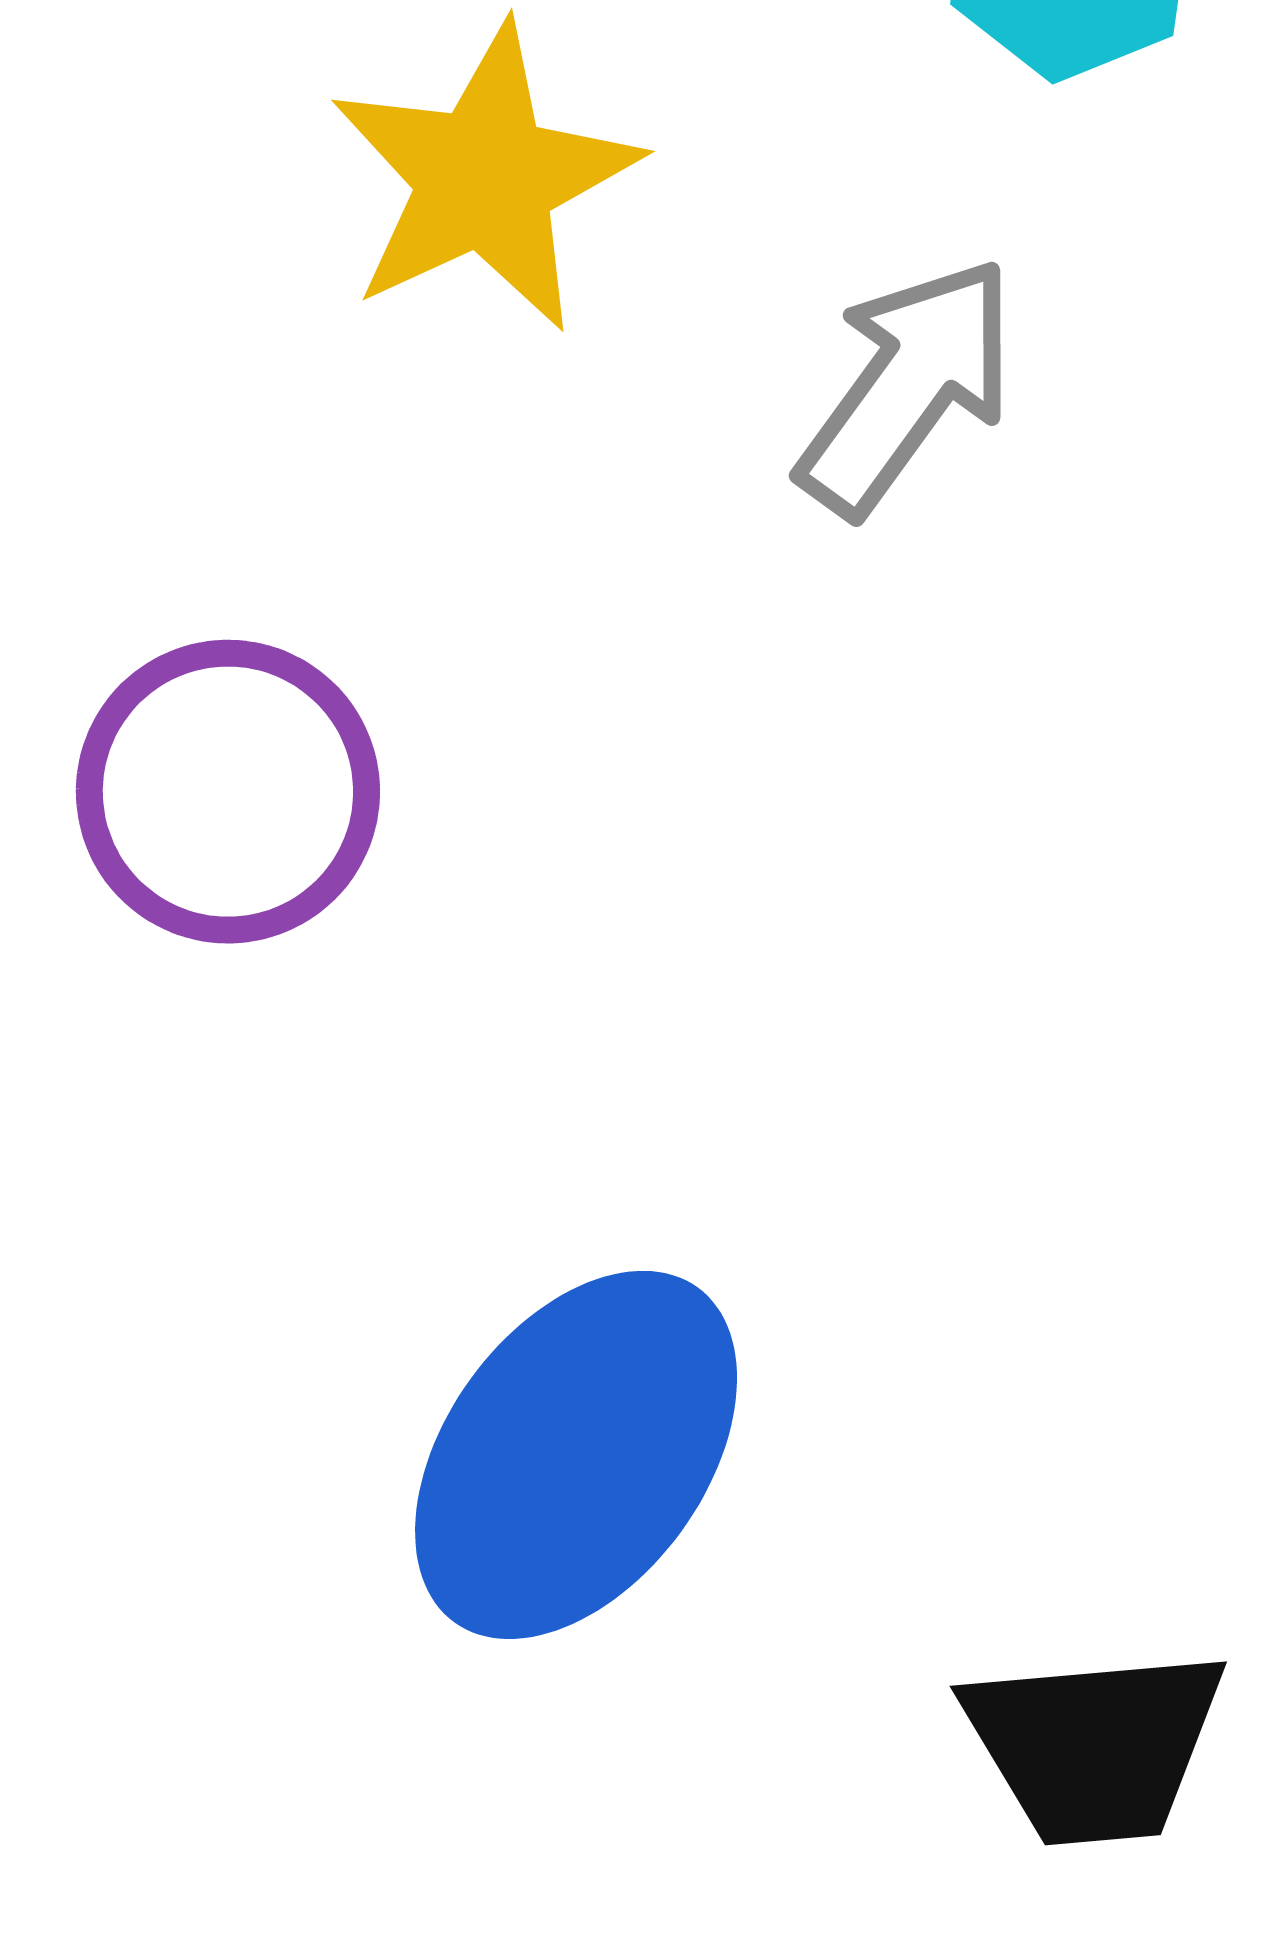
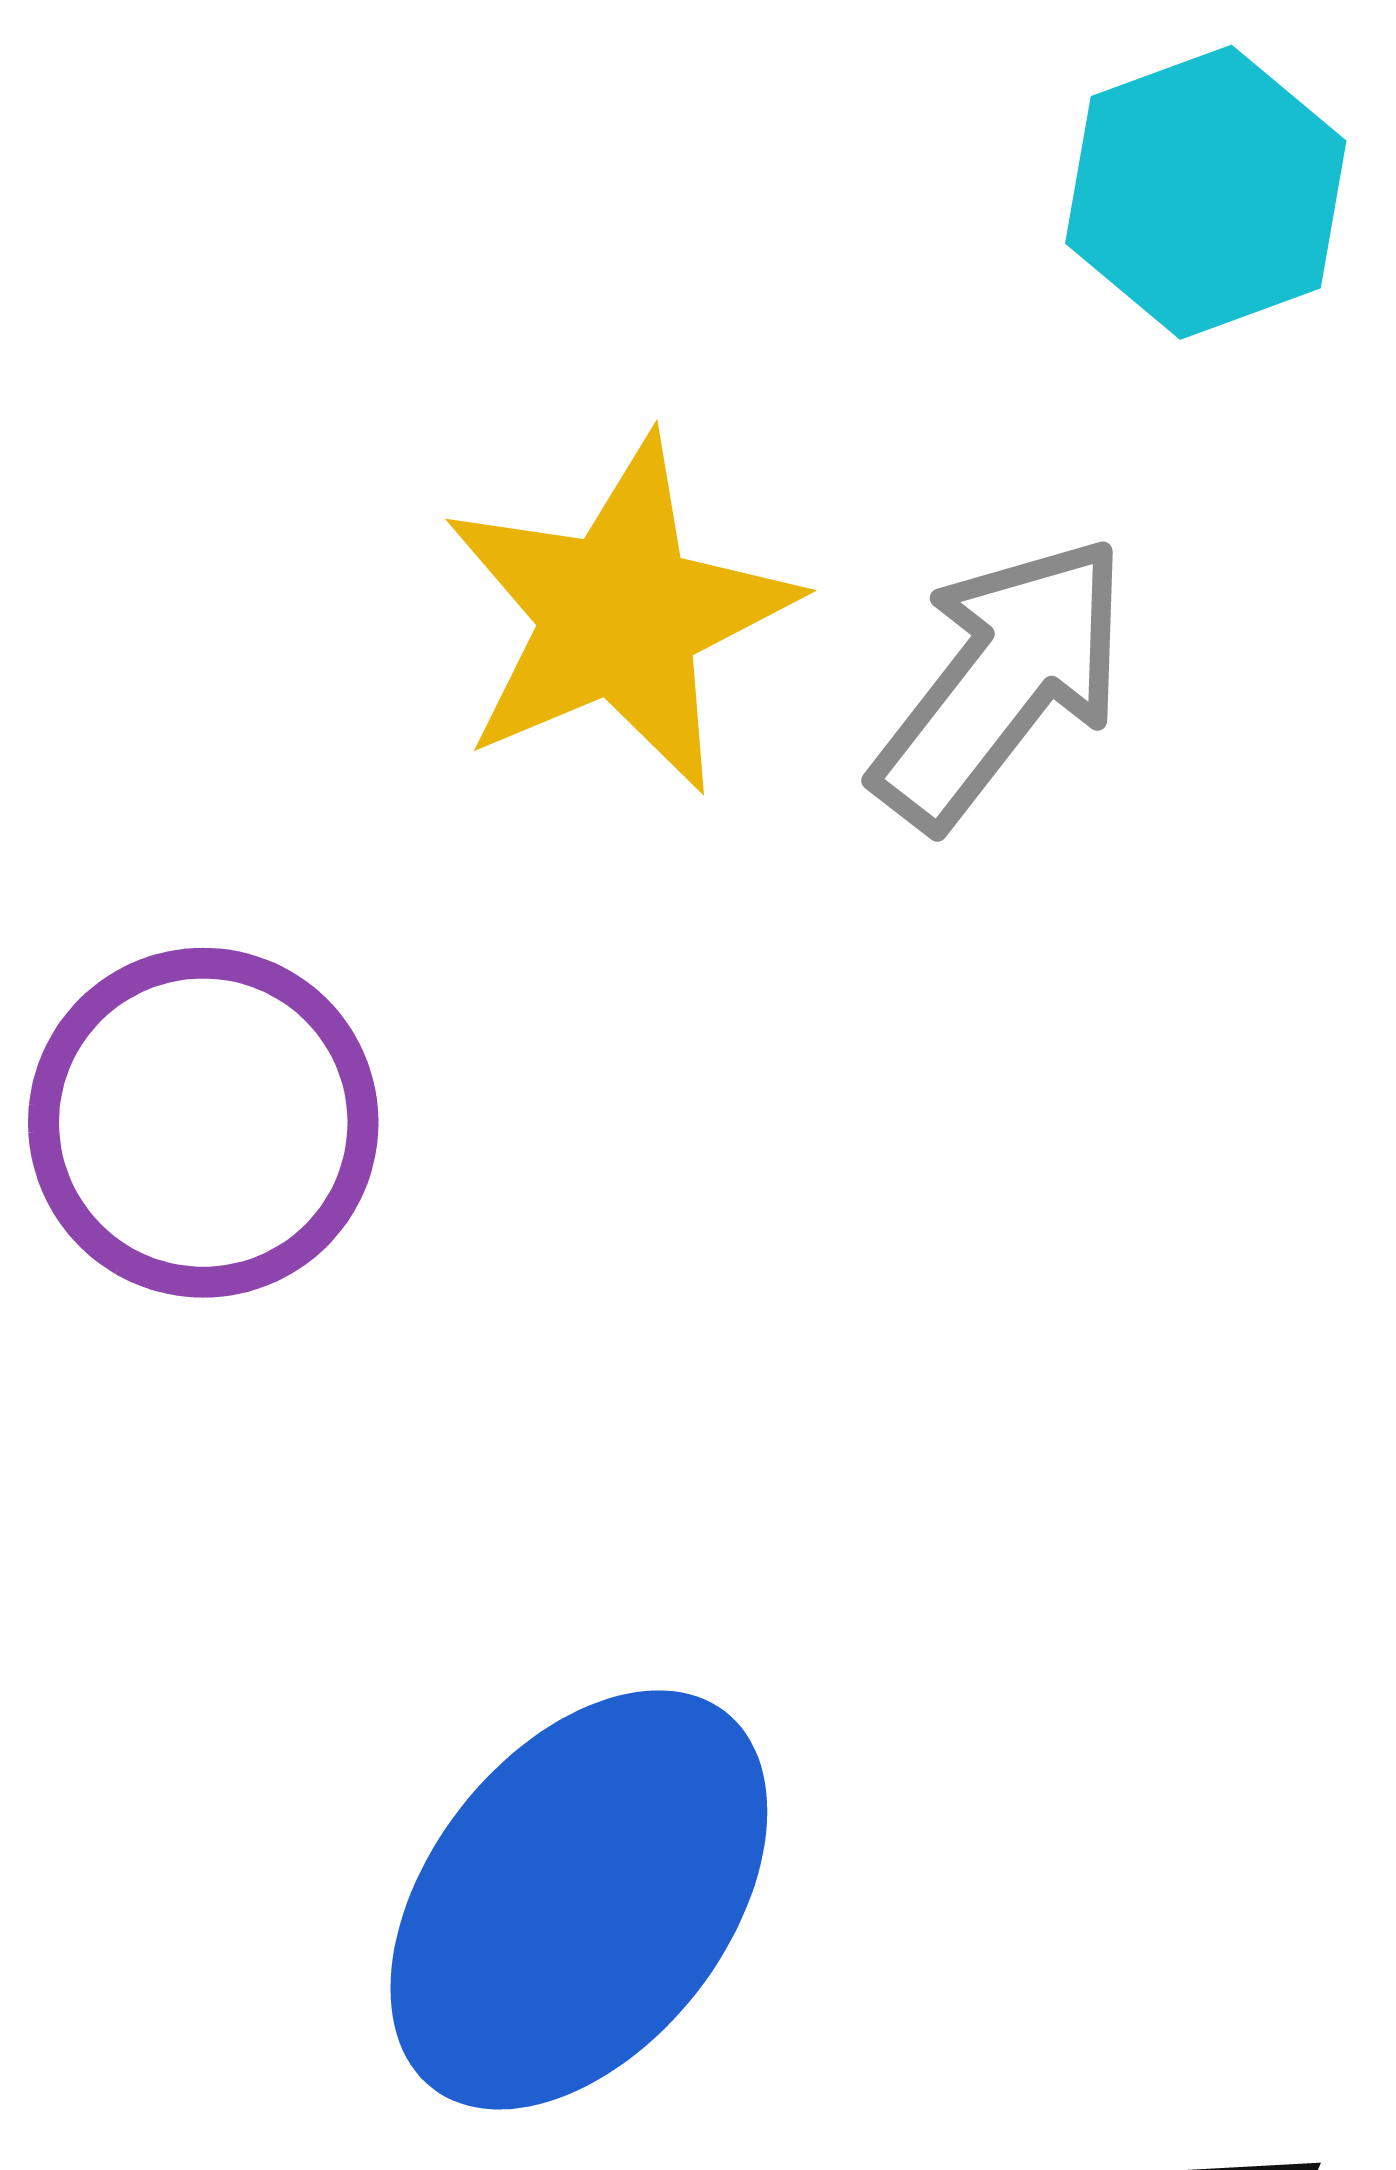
yellow star: (485, 178) -> (619, 615), moved

